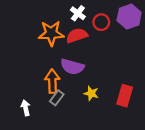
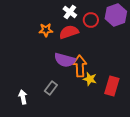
orange star: (51, 33) -> (46, 30), size x0.6
orange arrow: (52, 81) -> (80, 66), moved
yellow star: (91, 93) -> (90, 79), moved

